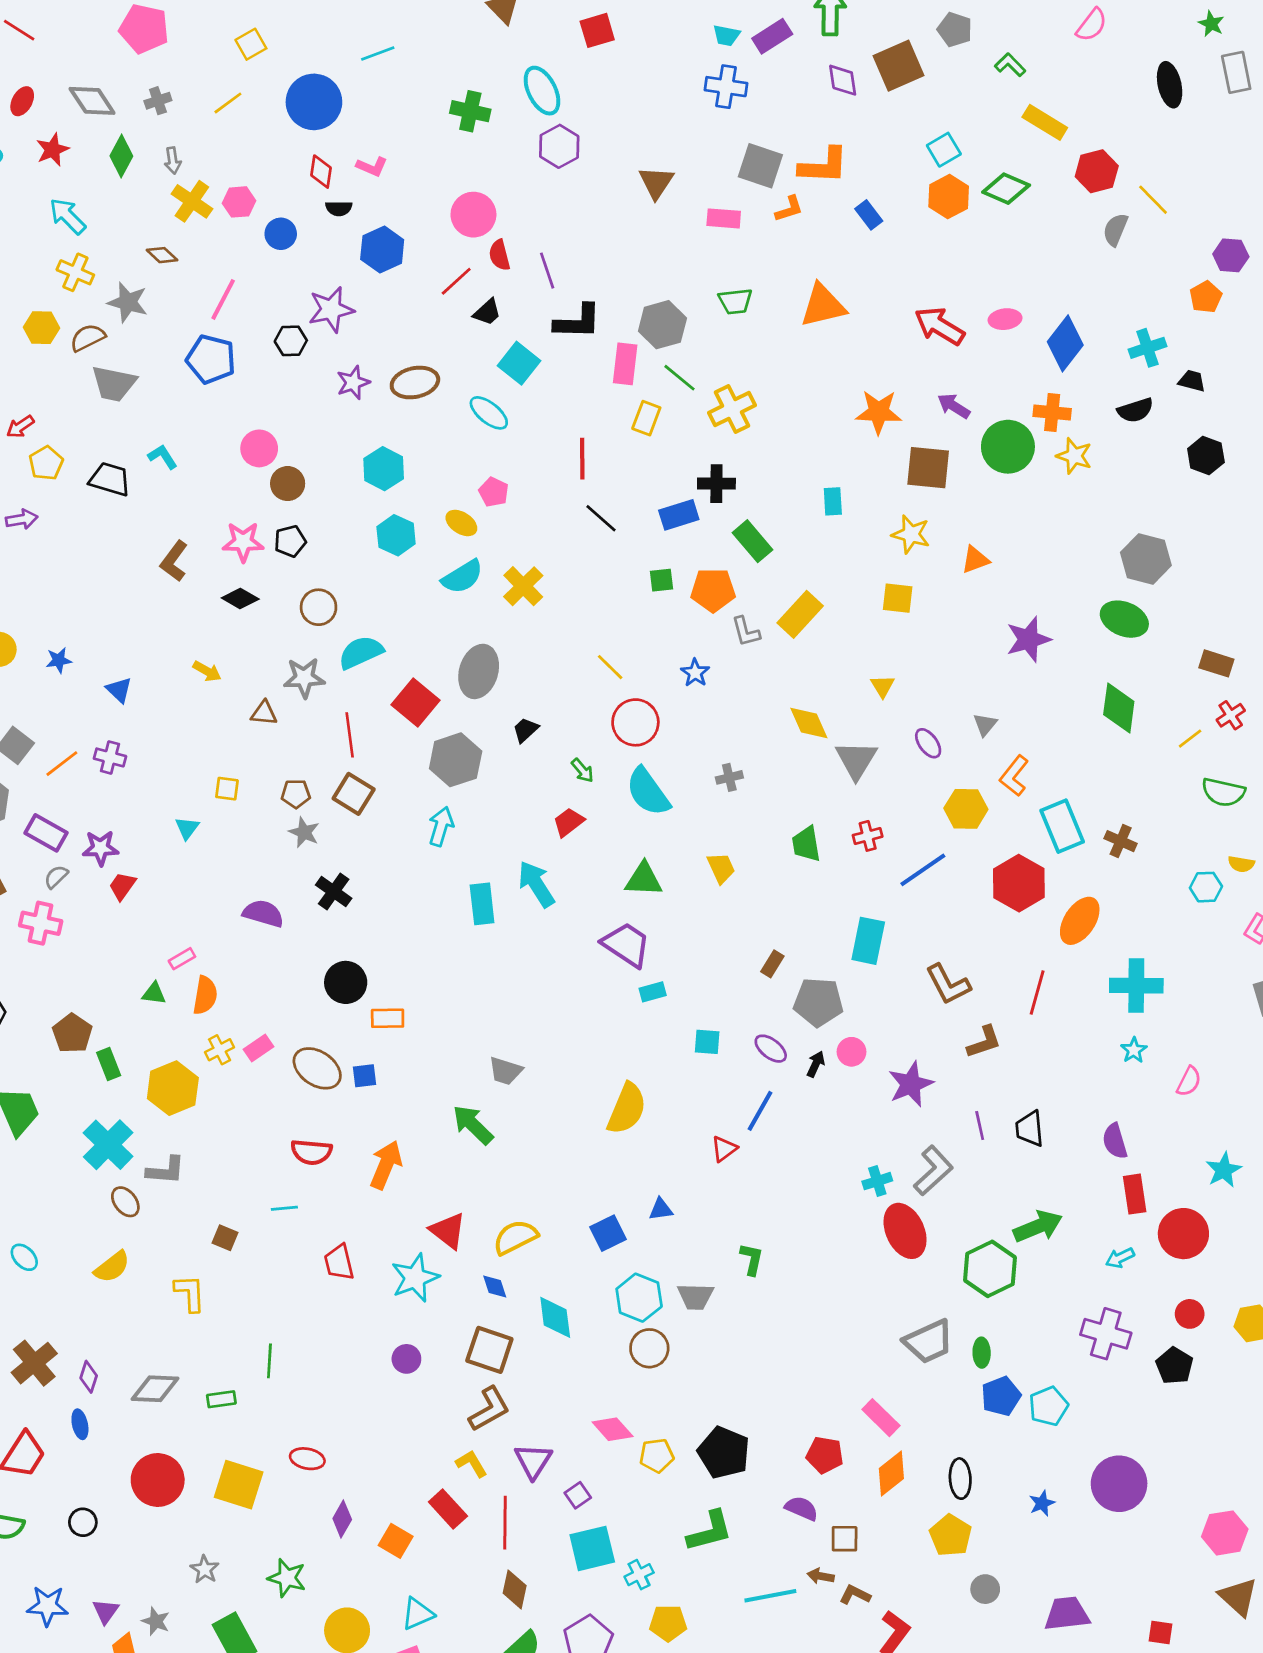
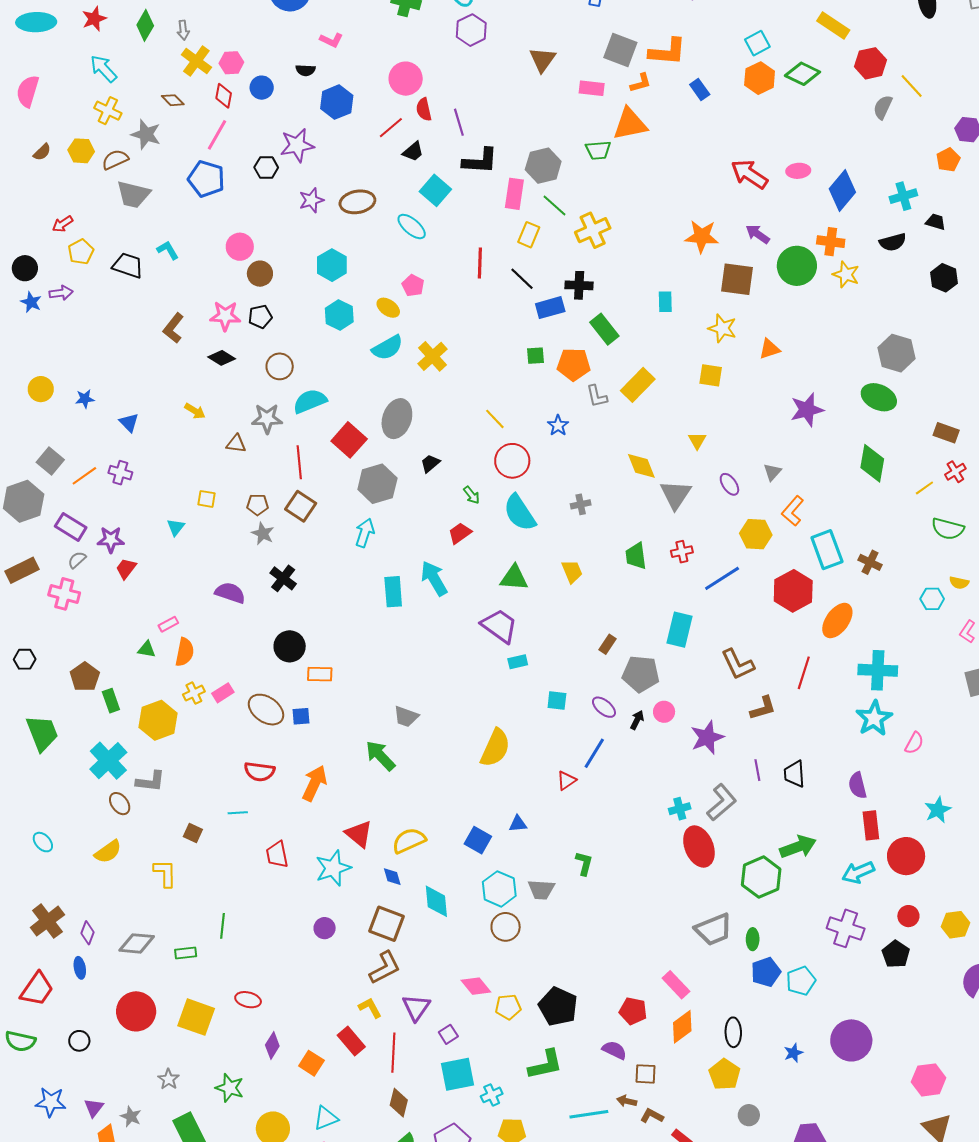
red diamond: (321, 172) -> (224, 96), moved
orange triangle: (823, 306) -> (630, 124), moved
black line: (601, 518) -> (522, 279), moved
cyan star: (1134, 1050) -> (874, 718), size x1.8
blue square: (608, 1233) -> (478, 840), turned -36
cyan arrow: (1120, 1258) -> (858, 872), size x1.5

